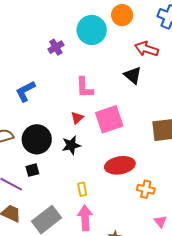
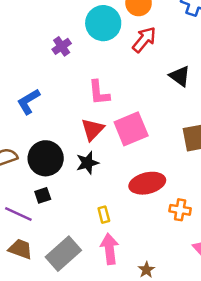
red arrow: (147, 49) -> (144, 40), moved, turned 115
black triangle: (133, 75) -> (180, 76), moved
red triangle: (77, 118) -> (92, 129), size x1.5

